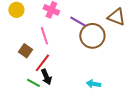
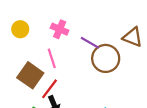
brown square: (25, 51) -> (30, 75), size x1.6

